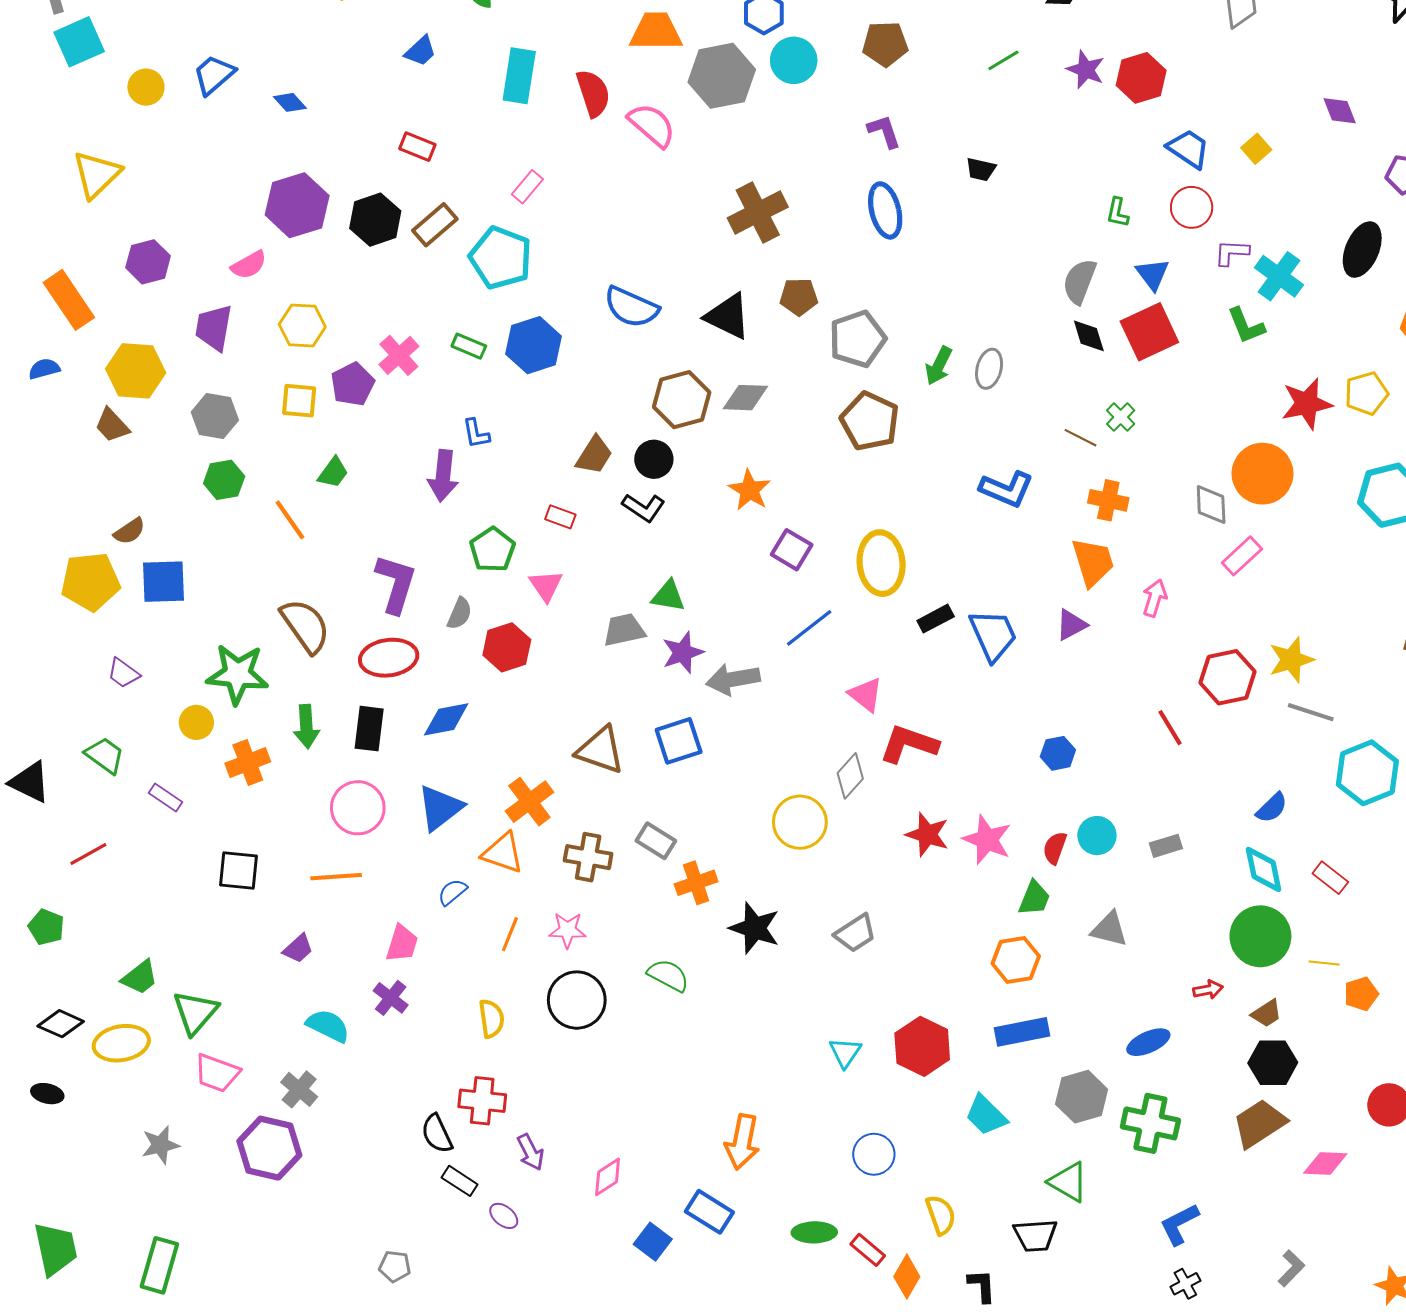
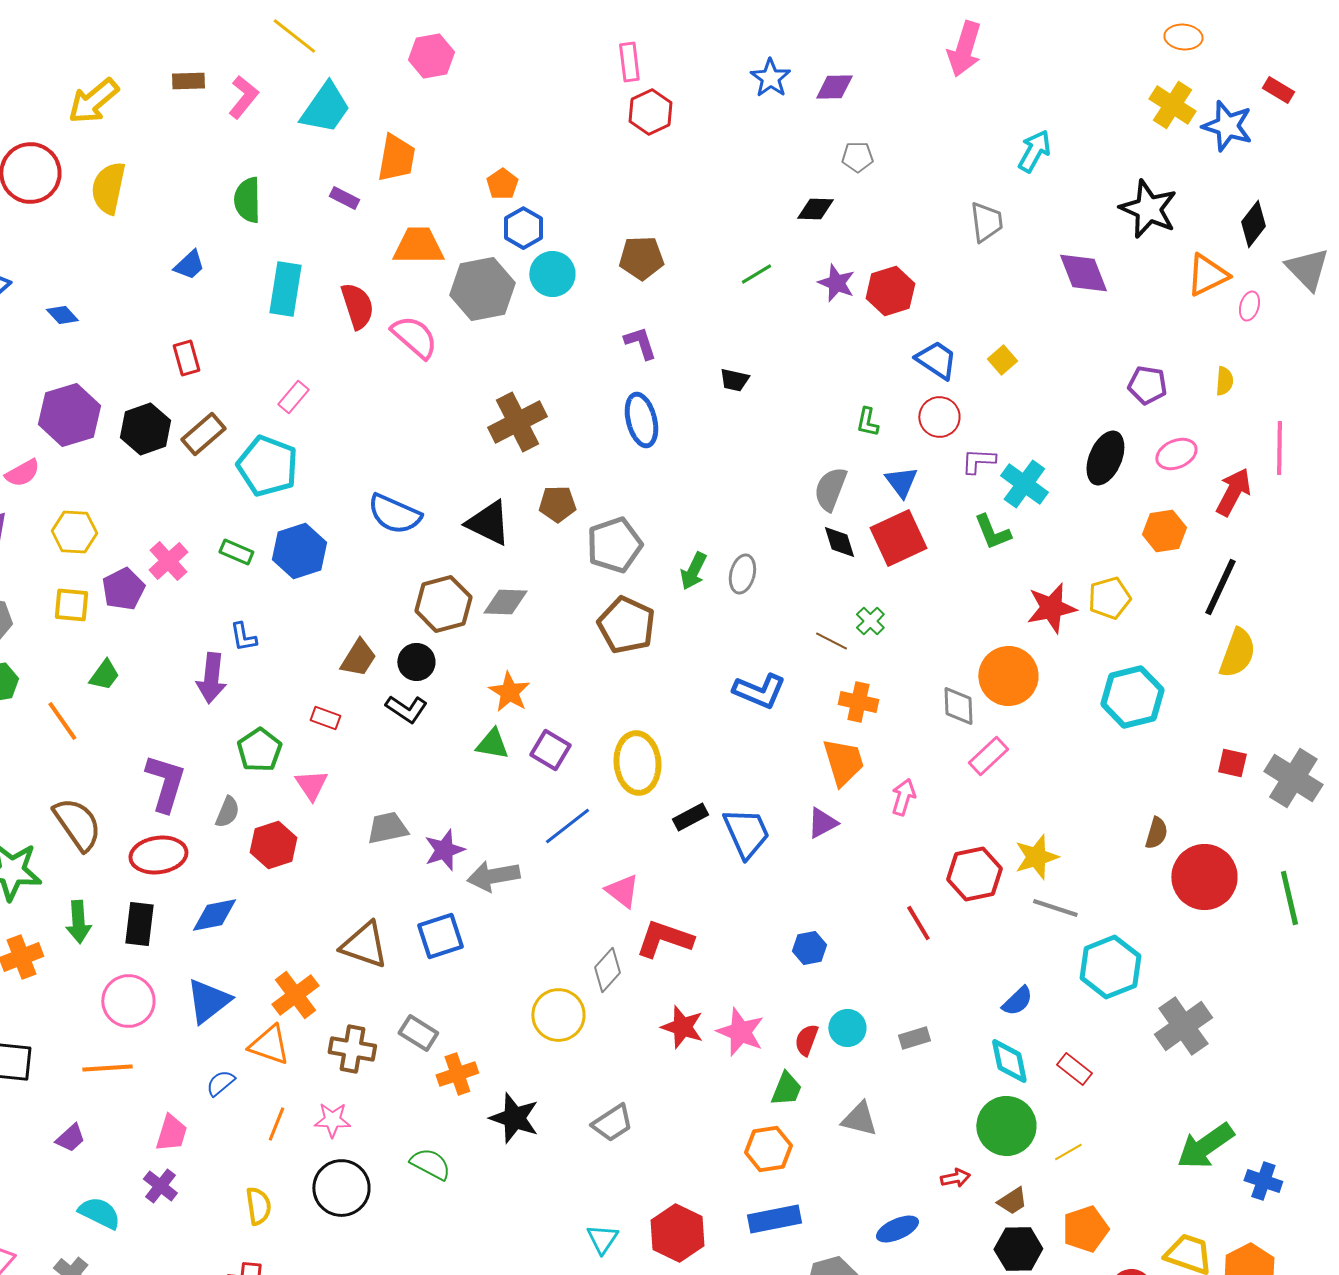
purple diamond: (1340, 111) -> (1083, 273), moved, size x1.5
red rectangle: (417, 147) -> (186, 358), turned 52
green triangle: (668, 596) -> (492, 744), moved
yellow line: (1324, 963) -> (1068, 1152), turned -36
orange pentagon: (1361, 994) -> (1085, 1229), moved, size x1.4

